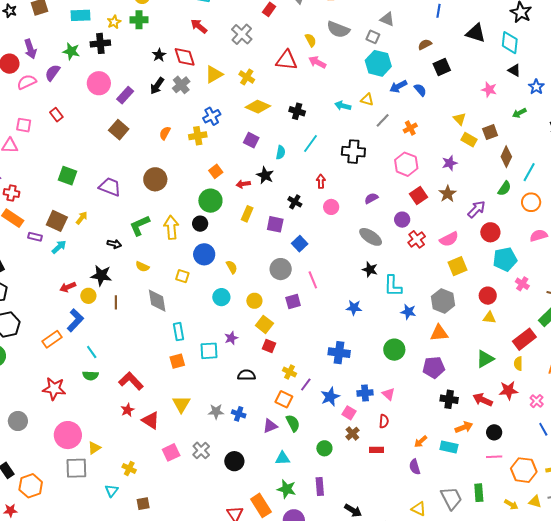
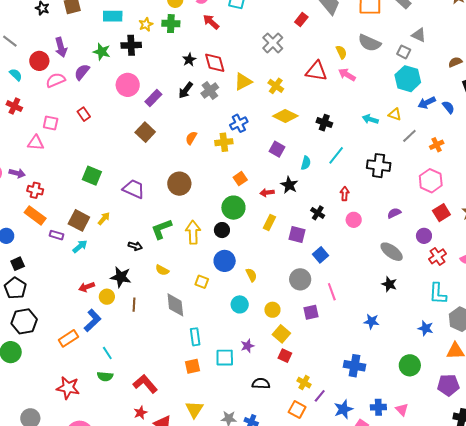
red arrow: (199, 26) -> (211, 22), moved
cyan L-shape: (393, 286) -> (438, 294), moved

